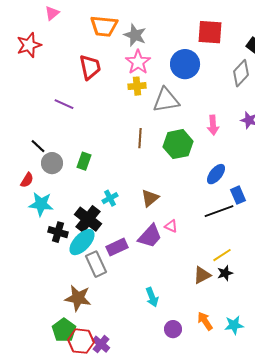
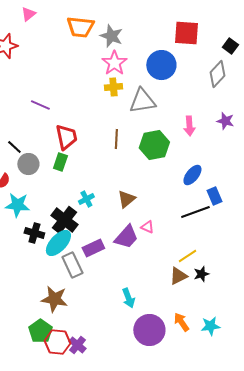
red trapezoid: (90, 67) -> (66, 137), moved
yellow line: (222, 255) -> (187, 256), moved
purple circle: (173, 329) -> (149, 330), size x1.8

